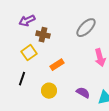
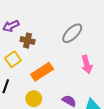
orange rectangle: (57, 65) -> (42, 72), size x1.5

